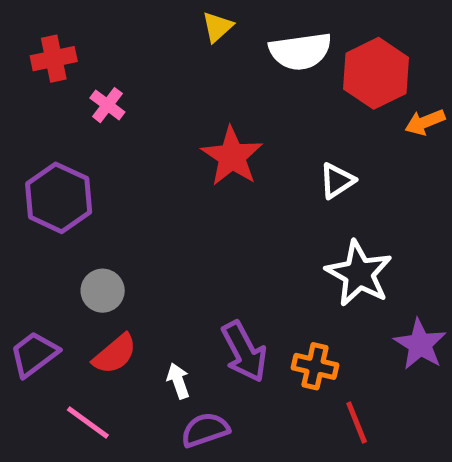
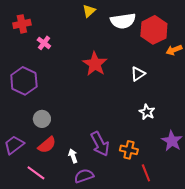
white star: (359, 274) -> (147, 112), size x0.6

